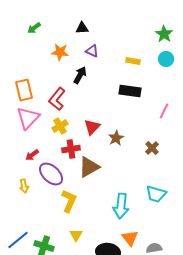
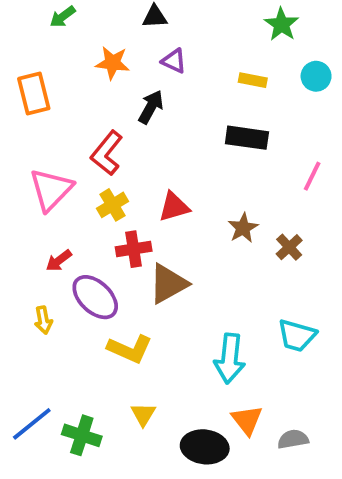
green star: (164, 34) -> (281, 24), moved
orange rectangle: (24, 90) -> (34, 94), moved
red triangle: (92, 127) -> (174, 207), turned 30
brown star: (116, 138) -> (243, 228), moved
yellow L-shape: (69, 201) -> (130, 349), turned 90

